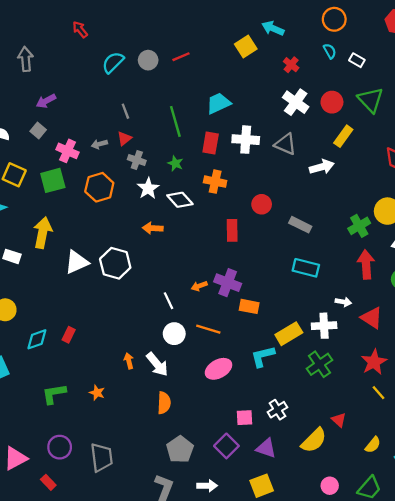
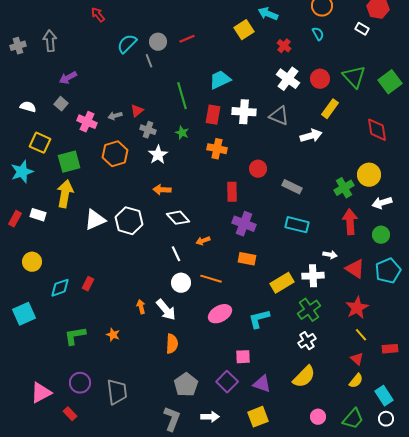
white rectangle: (357, 60) -> (362, 29), moved
gray line: (125, 111) -> (149, 61), moved
green square: (53, 180) -> (69, 162), moved
white diamond: (180, 200) -> (178, 218), moved
purple cross: (228, 283) -> (244, 224), moved
cyan L-shape: (263, 356) -> (259, 319), moved
white cross: (277, 410) -> (307, 341), moved
red triangle: (339, 420) -> (357, 359), moved

